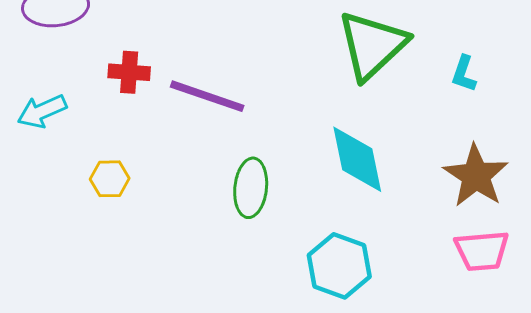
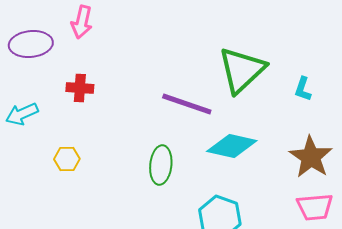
purple line: (207, 96) -> (187, 104), moved
cyan diamond: (357, 159) -> (232, 146), turned -66

